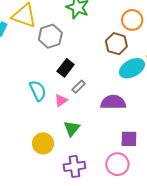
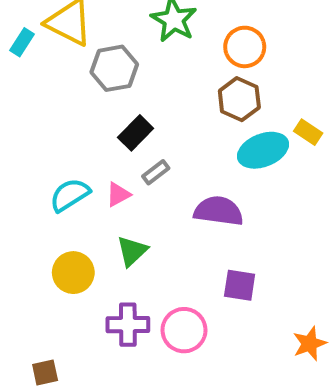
orange circle: (132, 20) -> (245, 47), moved
cyan semicircle: (38, 91) -> (70, 195), moved, turned -105
pink circle: (117, 164) -> (184, 330), moved

